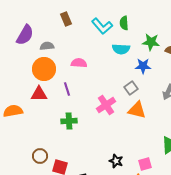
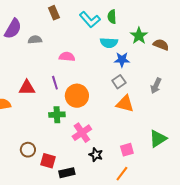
green star: (151, 42) -> (139, 36), turned 30
blue star: (143, 66) -> (122, 60), moved
orange circle: (44, 69) -> (77, 96), moved
pink cross: (106, 105) -> (82, 133), moved
black star: (116, 161) -> (96, 155), moved
pink square: (145, 164) -> (127, 150), moved

